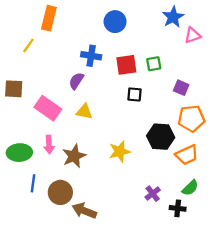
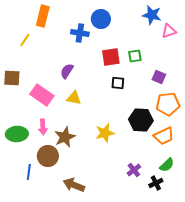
blue star: (173, 17) -> (152, 15), turned -30
blue cross: (91, 56) -> (80, 33), moved
blue line: (33, 183) -> (29, 172), moved
brown circle: (60, 192) -> (48, 156), moved
black cross: (178, 208) -> (156, 183), turned -32

